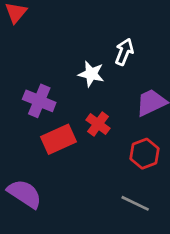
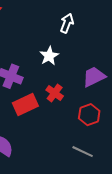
white arrow: (124, 52) -> (67, 23), moved
white star: (91, 74) -> (49, 56), turned 30

